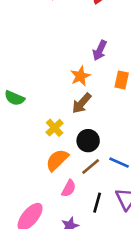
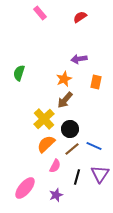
purple arrow: (100, 50) -> (79, 59), turned 56
green semicircle: (15, 98) -> (19, 73), moved, turned 84
yellow cross: (55, 128) -> (44, 119), size x1.5

